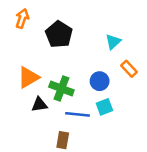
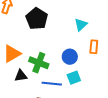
orange rectangle: (129, 69) -> (94, 47), turned 48

